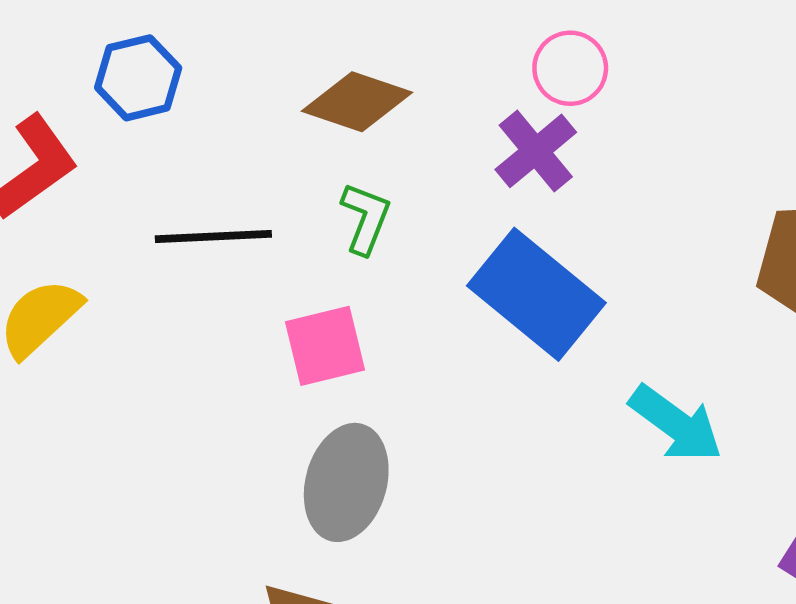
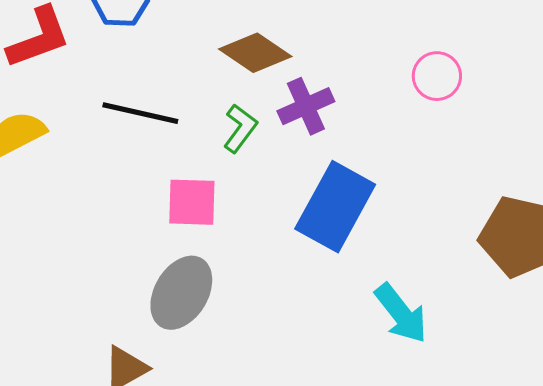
pink circle: (570, 68) -> (437, 76), moved
purple cross: (536, 151) -> (306, 106), moved
blue rectangle: (536, 294) -> (335, 207), turned 64

